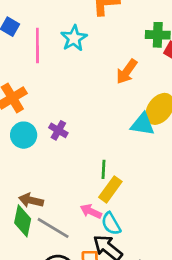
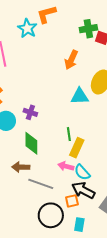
cyan star: (74, 38) -> (27, 28), moved
cyan triangle: (143, 124) -> (80, 96), moved
green diamond: (23, 221) -> (31, 143), moved

